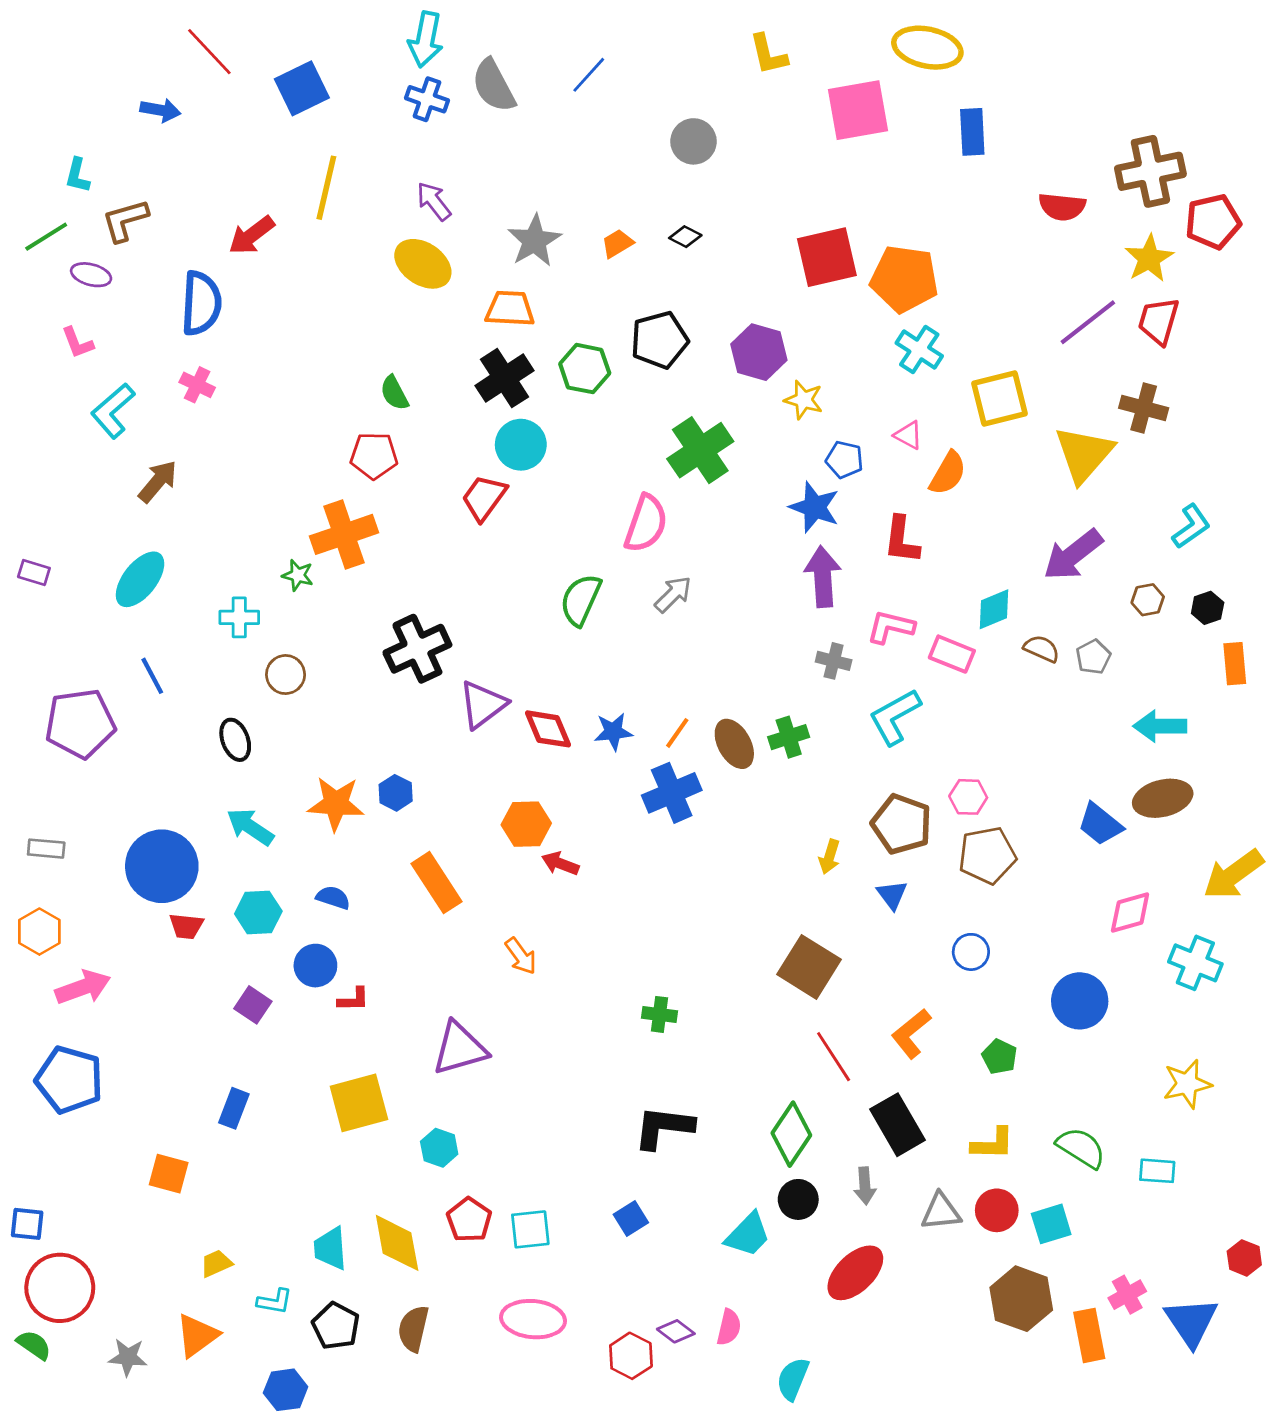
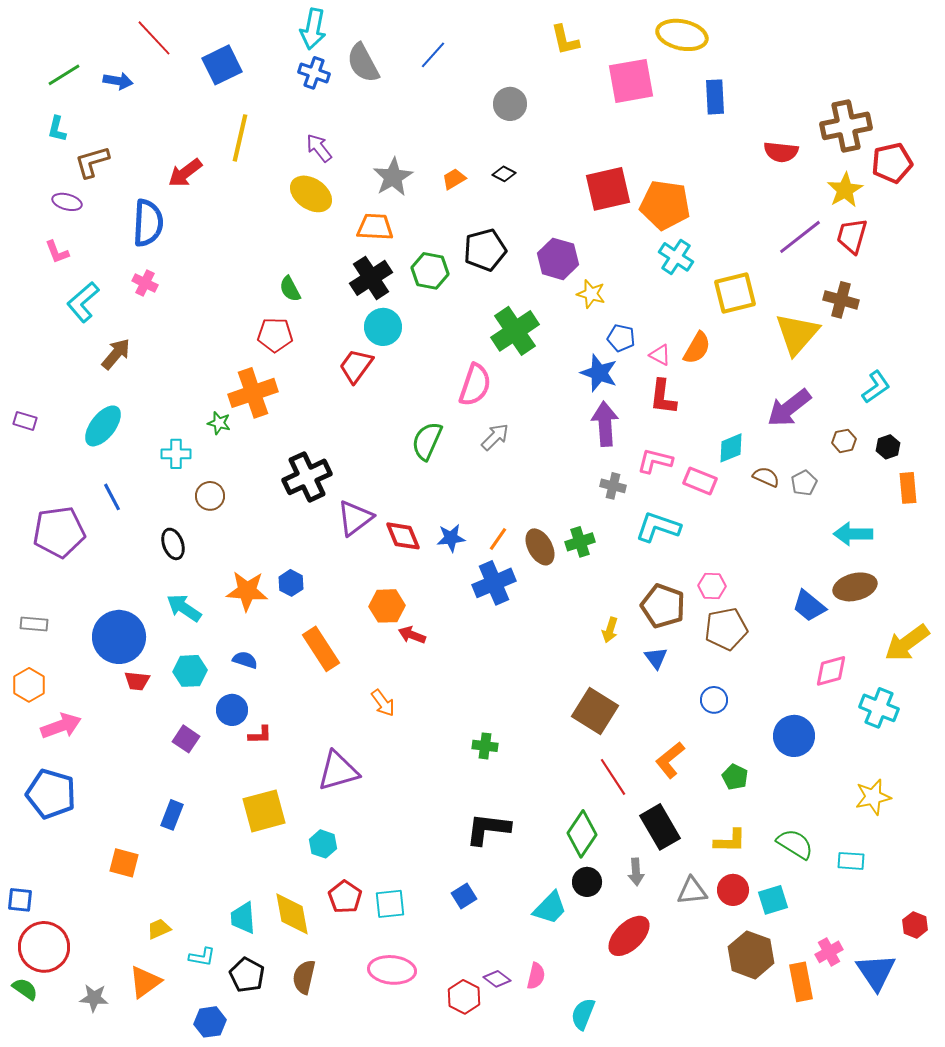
green line: (46, 237) -> (64, 75), moved
pink triangle: (908, 435) -> (660, 355), moved
cyan L-shape: (895, 717) -> (658, 527), turned 48

